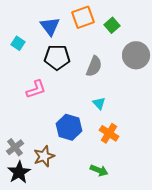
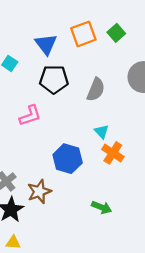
green square: (112, 25) -> (116, 33), moved
orange cross: (109, 133) -> (113, 153), moved

